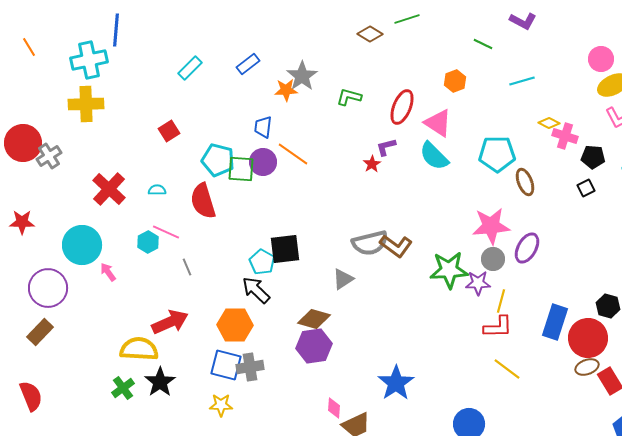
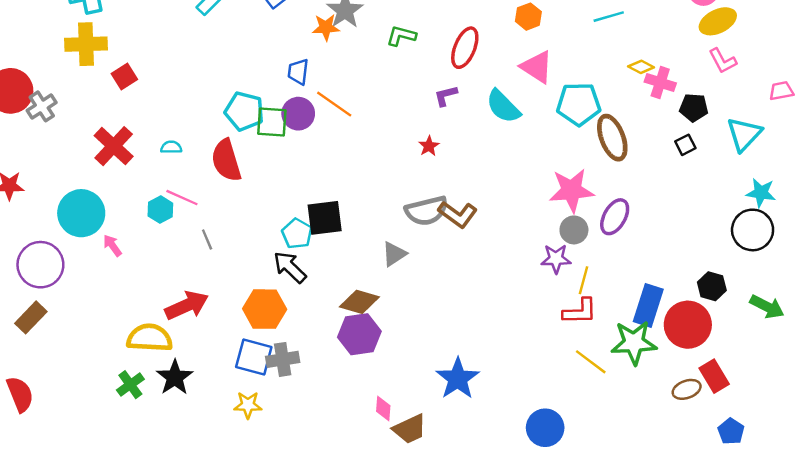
pink triangle: (438, 123) -> (537, 67), moved
red square: (169, 131) -> (124, 76), moved
red star: (372, 164) -> (429, 146), moved
brown ellipse: (525, 182) -> (612, 138), size x1.4
green star: (449, 270) -> (634, 343), moved
brown ellipse: (587, 367) -> (687, 389), moved

